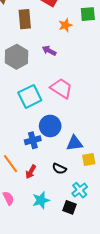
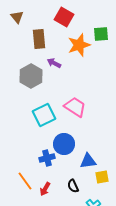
orange star: (65, 25) -> (79, 45), size x1.6
purple arrow: (49, 51) -> (54, 63), moved
black semicircle: (59, 169) -> (73, 186), turned 40

